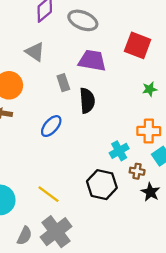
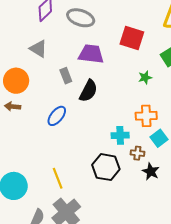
black semicircle: (87, 101) -> (88, 91), turned 35
cyan cross: (119, 151) -> (120, 135), turned 30
yellow line: (49, 194) -> (58, 178), turned 35

